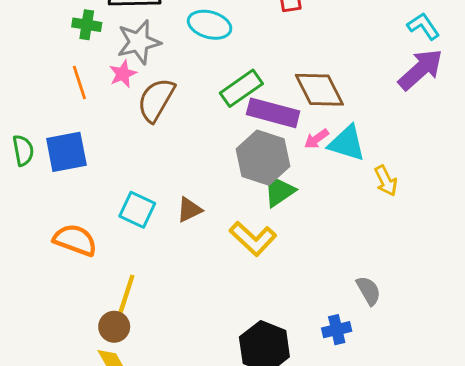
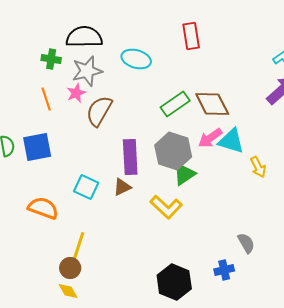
green rectangle: (241, 88) -> (175, 104), moved
purple rectangle: (273, 113) -> (130, 157), moved, turned 72
pink arrow: (316, 139) -> (210, 138), size x1.4

